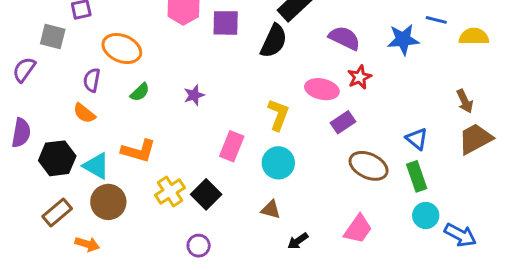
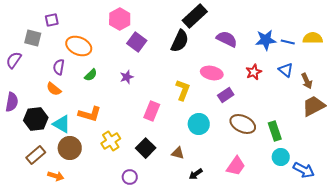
blue line: (436, 20) -> (288, 42), moved
purple square: (226, 23) -> (137, 42), moved, turned 36
red star: (360, 77) -> (254, 72), moved
blue triangle: (417, 139) -> (286, 70), moved
cyan circle: (278, 163) -> (199, 124), moved
black square: (206, 194) -> (146, 148), moved

